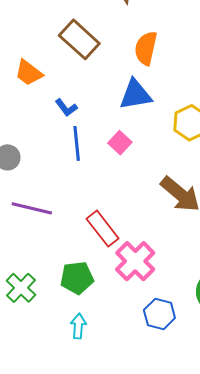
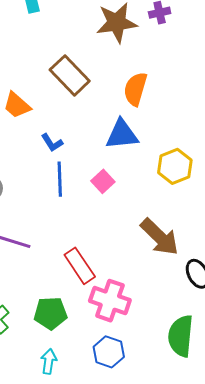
pink cross: (135, 261) -> (110, 301), turned -30
blue hexagon: (159, 314) -> (109, 352), moved

